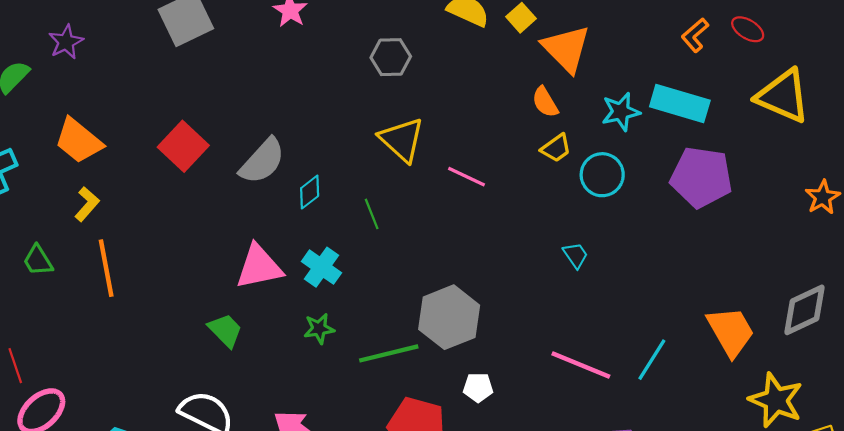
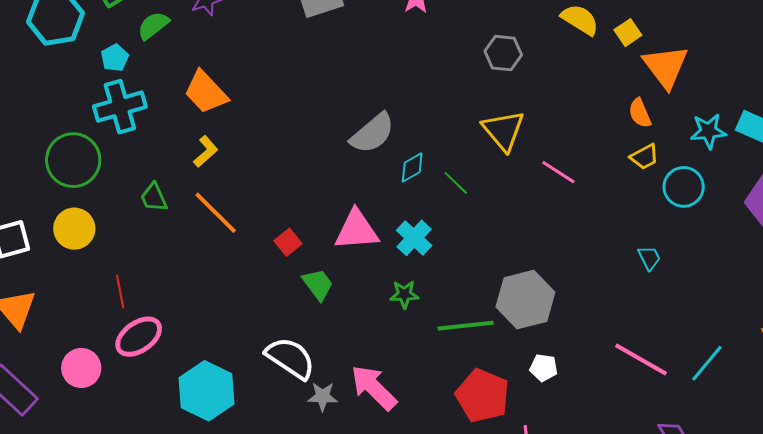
red square: (183, 146) -> (288, 242), moved, size x0.6
green line: (372, 214) -> (456, 183), moved, turned -32
orange line: (106, 268) -> (216, 213), turned -42

